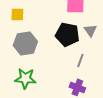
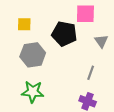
black pentagon: (67, 34) -> (64, 34), moved

